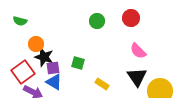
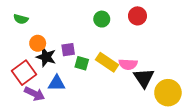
pink semicircle: (138, 51) -> (128, 64), moved, turned -42
purple square: (53, 68) -> (68, 50), moved
blue triangle: (54, 82) -> (57, 83), turned -30
yellow rectangle: (102, 84) -> (107, 62), moved, size x1.5

